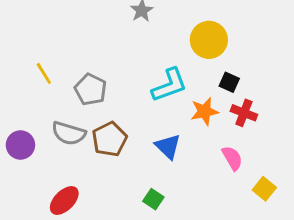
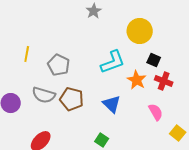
yellow line: (44, 73) -> (27, 54), turned 42
orange star: (204, 111) -> (137, 80), turned -30
brown pentagon: (110, 139) -> (72, 99), turned -30

